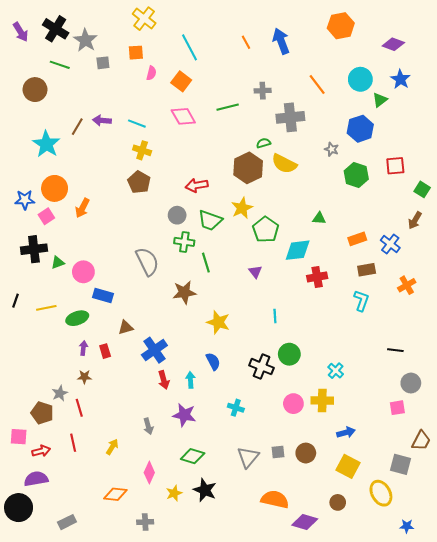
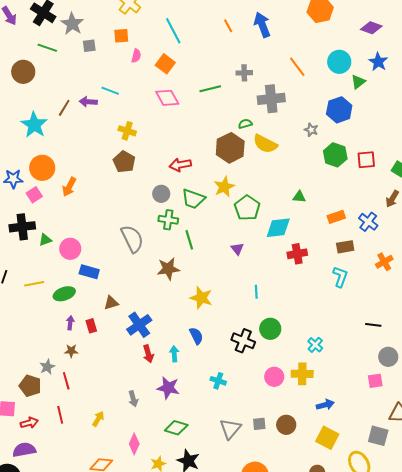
cyan line: (137, 124) -> (110, 91), moved
red square: (395, 166) -> (366, 160), moved

